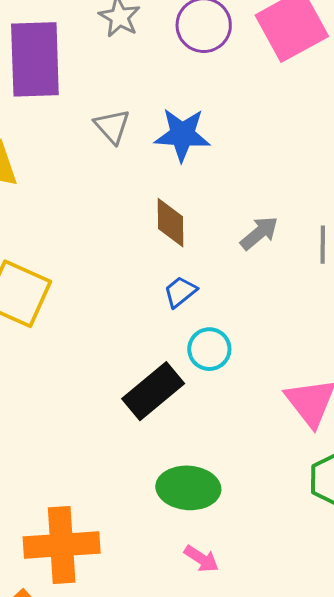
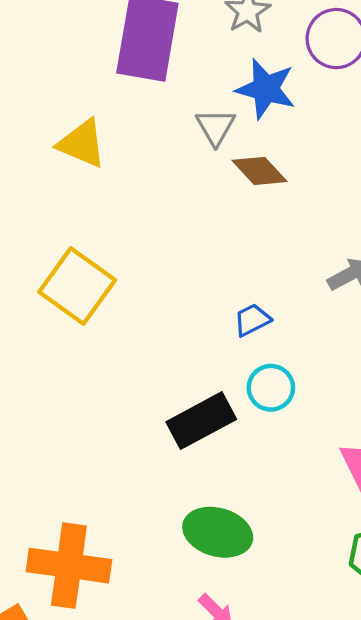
blue star: (182, 135) -> (266, 89), moved
brown diamond: (171, 223) -> (260, 171), moved, turned -54

